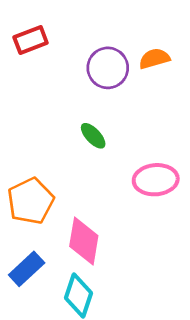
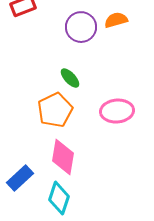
orange pentagon: (31, 201) -> (55, 110), moved

